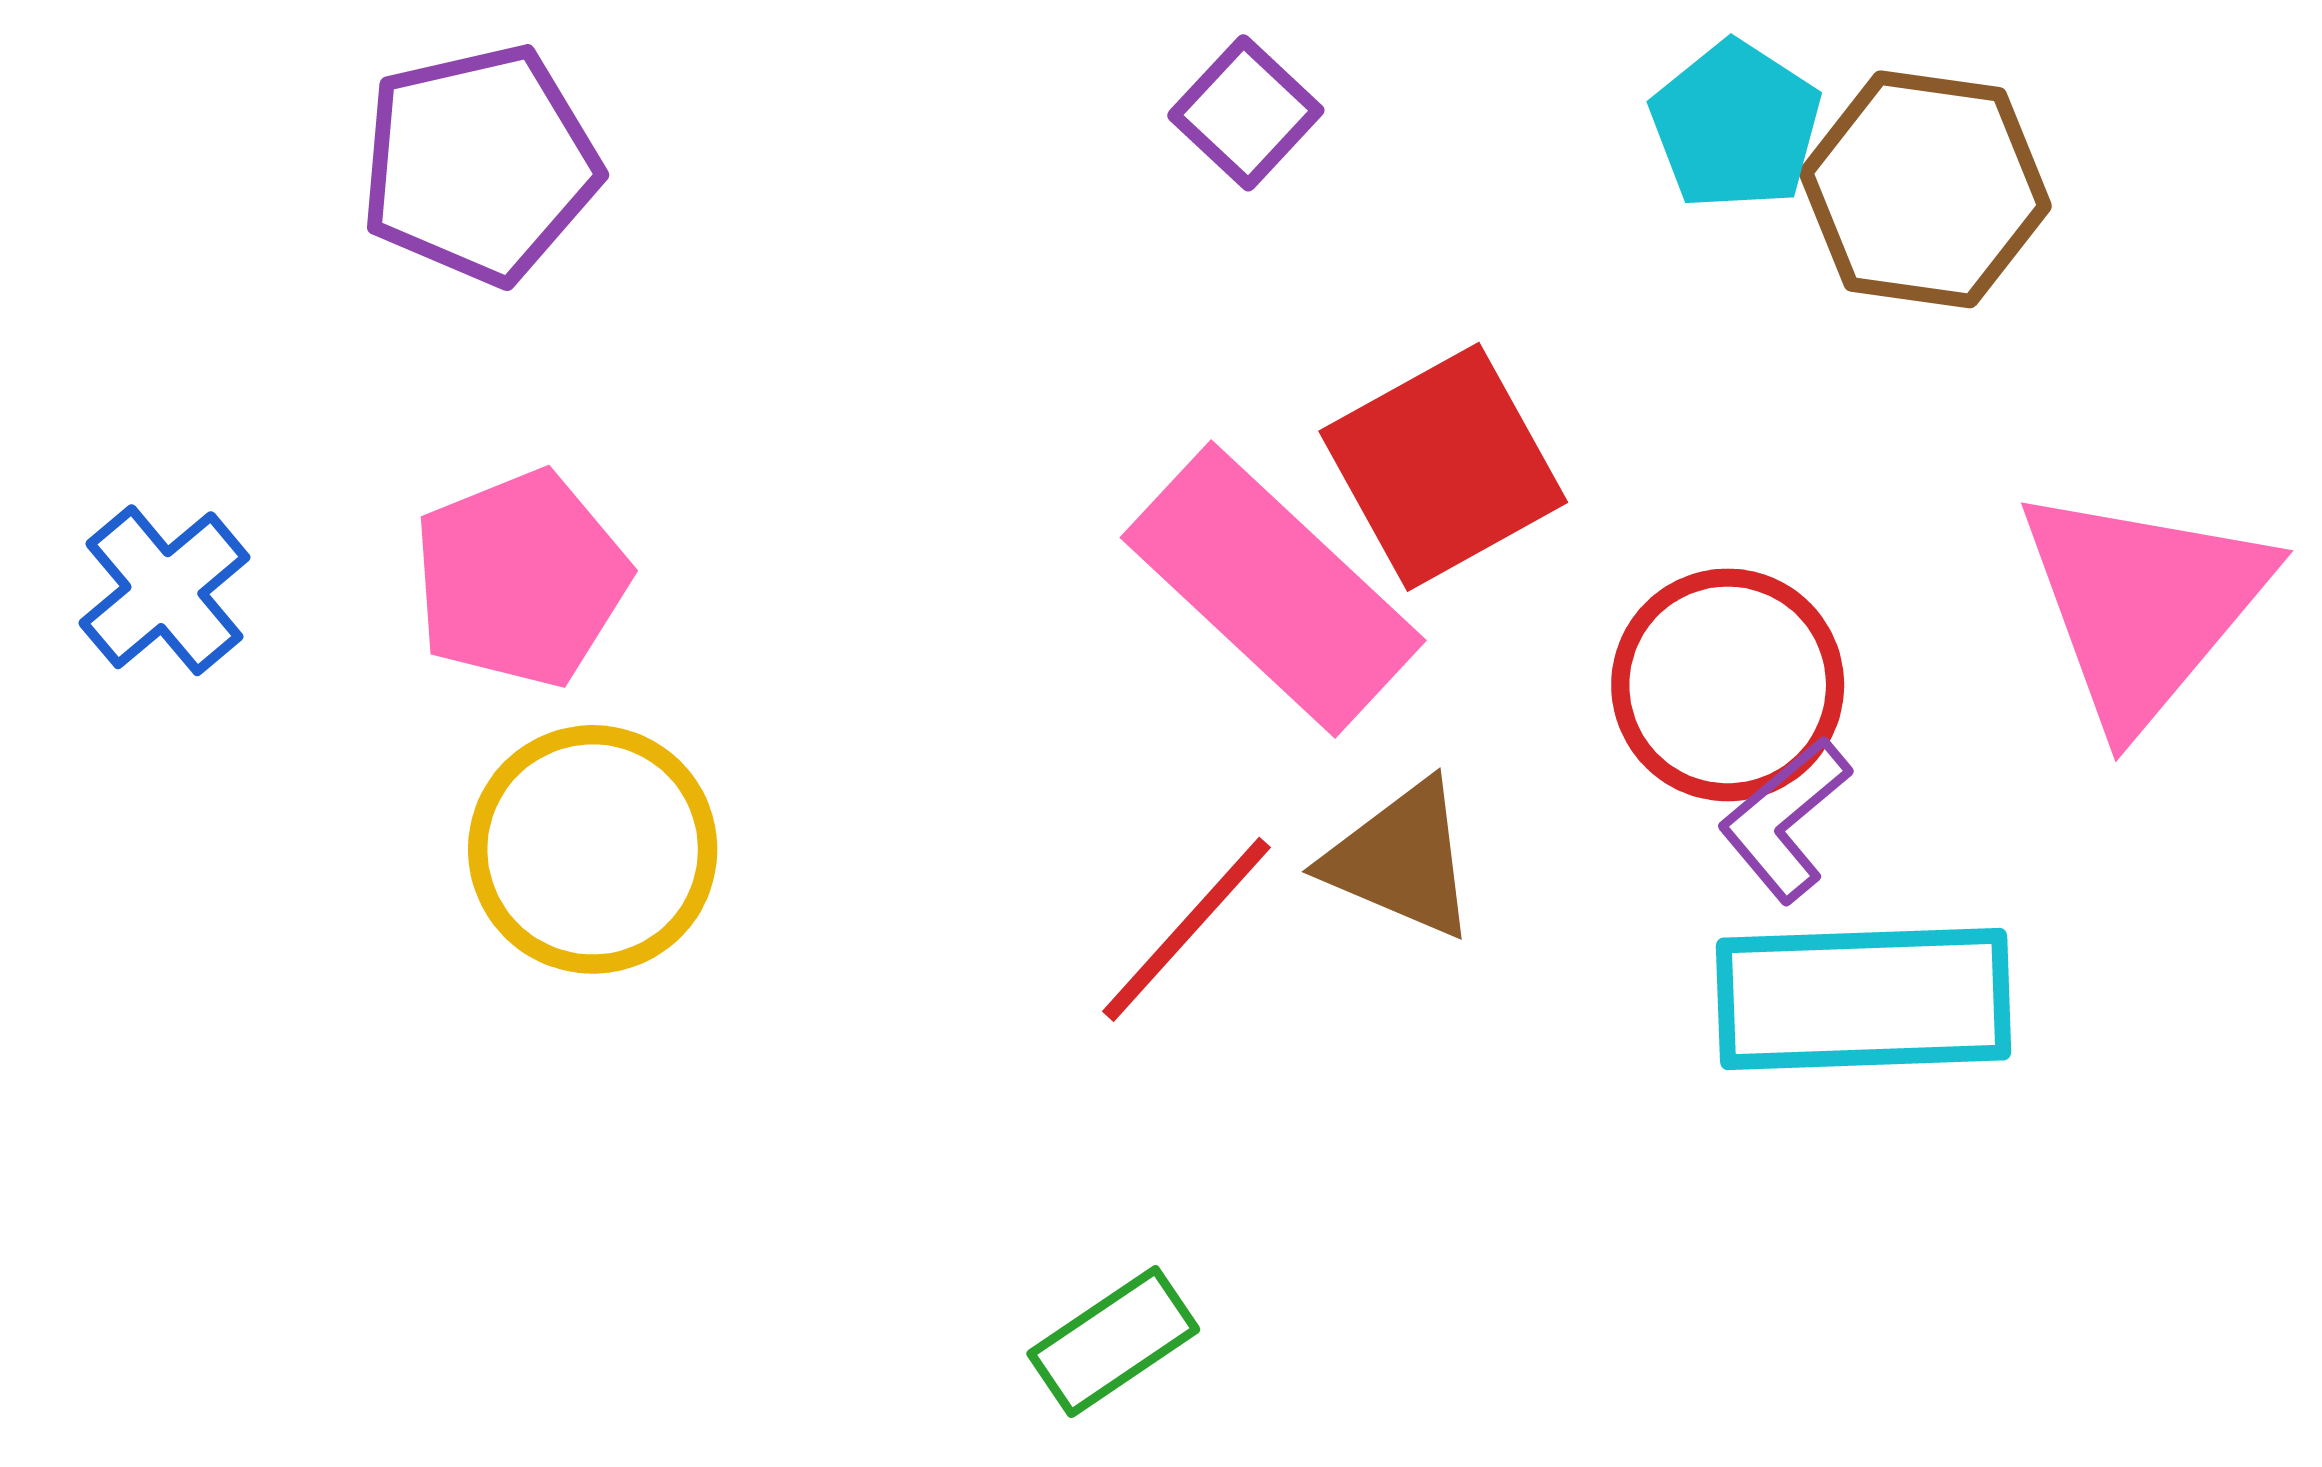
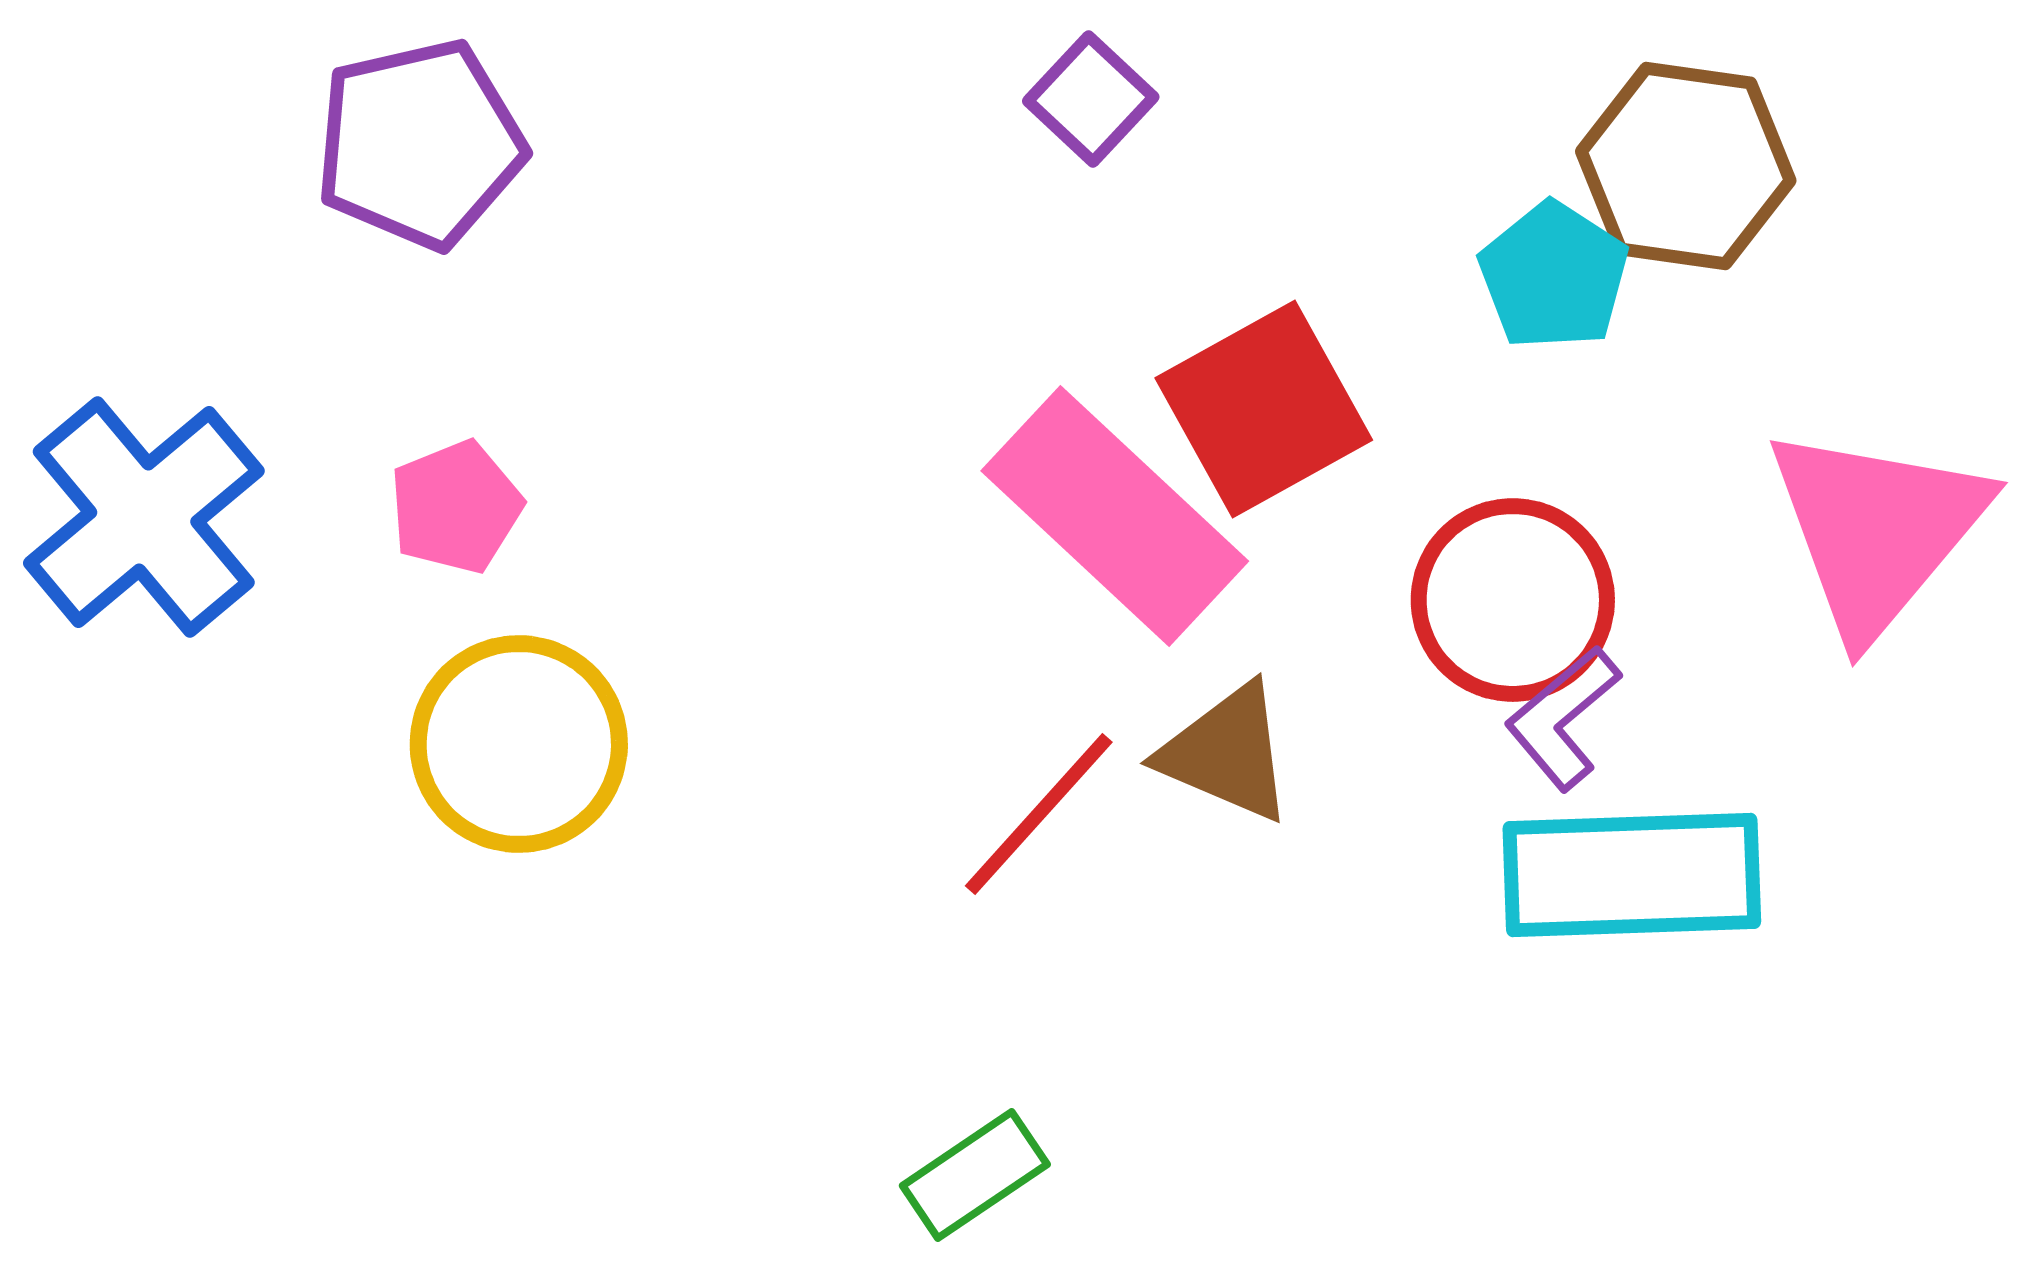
cyan pentagon: (1736, 125) -> (1554, 276), moved
pink pentagon: (521, 579) -> (456, 507), size x0.7
blue cross: (164, 590) -> (144, 517), size x1.6

